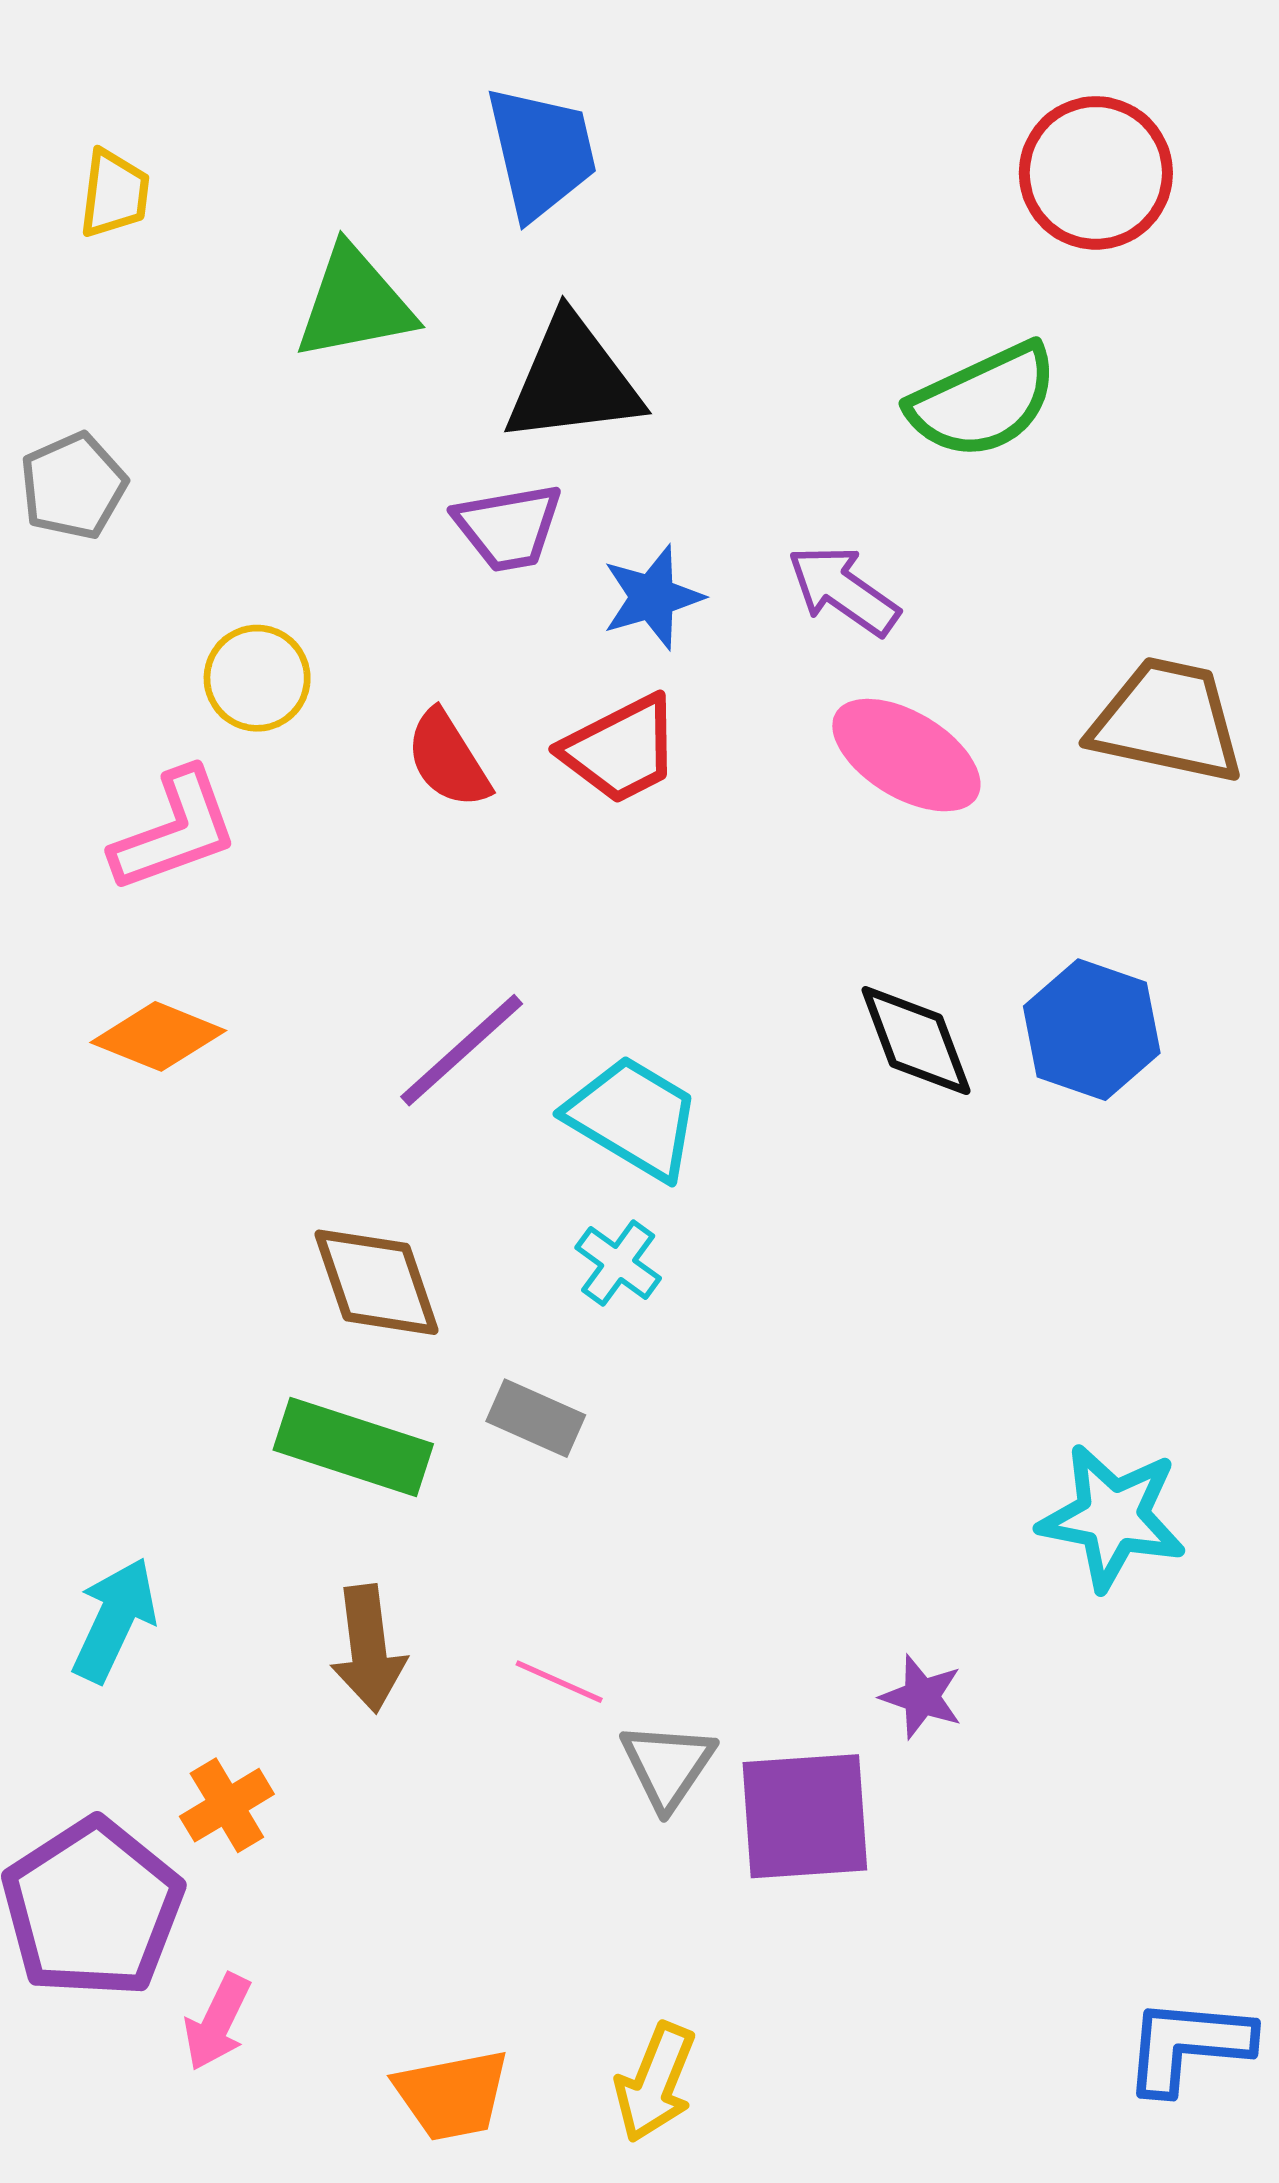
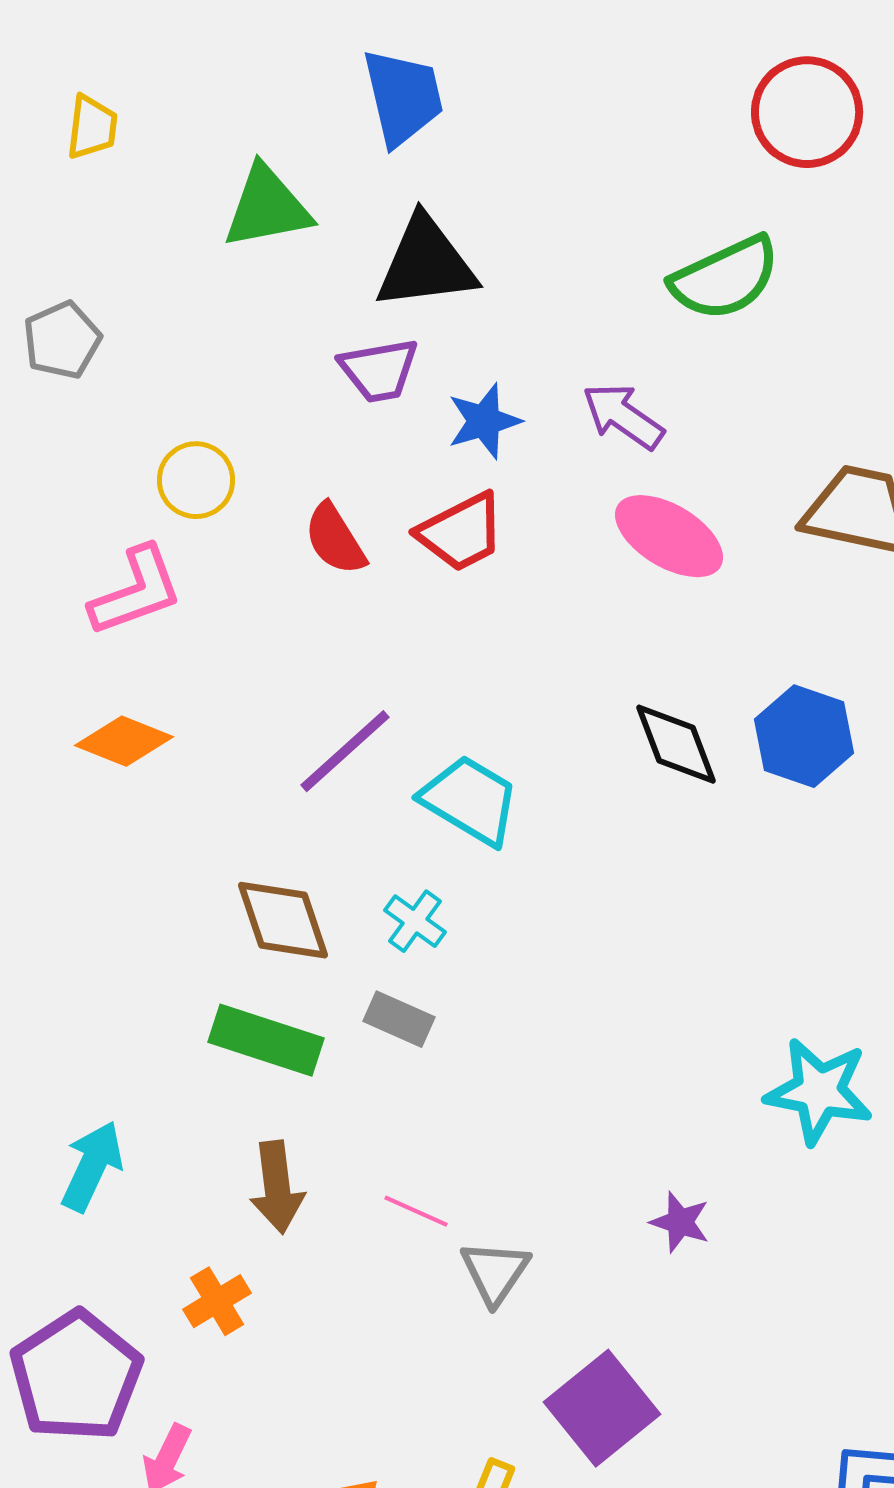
cyan cross: (618, 1263) -> (415, 921), moved
orange cross: (227, 1805) -> (217, 1301), moved
purple square: (805, 1816) -> (602, 1408), moved, turned -35

